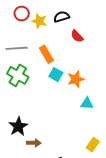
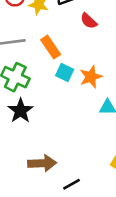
black star: (18, 126) -> (21, 111), moved
brown arrow: (34, 143) -> (42, 163), size x1.5

